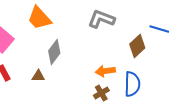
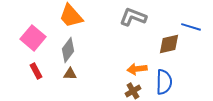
brown diamond: (137, 46) -> (169, 44), turned 30
gray diamond: (54, 52) -> (68, 50), moved

